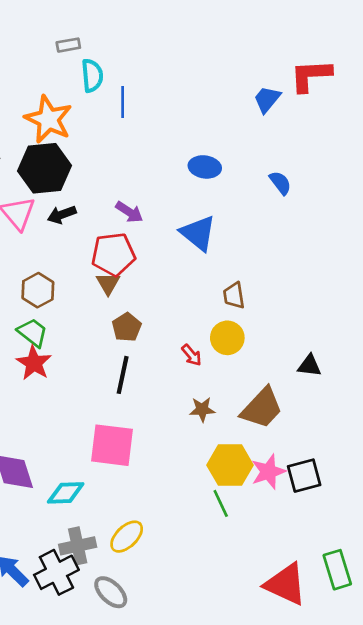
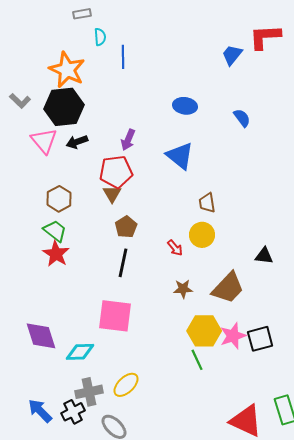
cyan semicircle: (92, 76) -> (100, 37), size x0.7
purple arrow: (129, 212) -> (128, 140), turned 80
black cross: (56, 572) -> (73, 412), size x0.7

